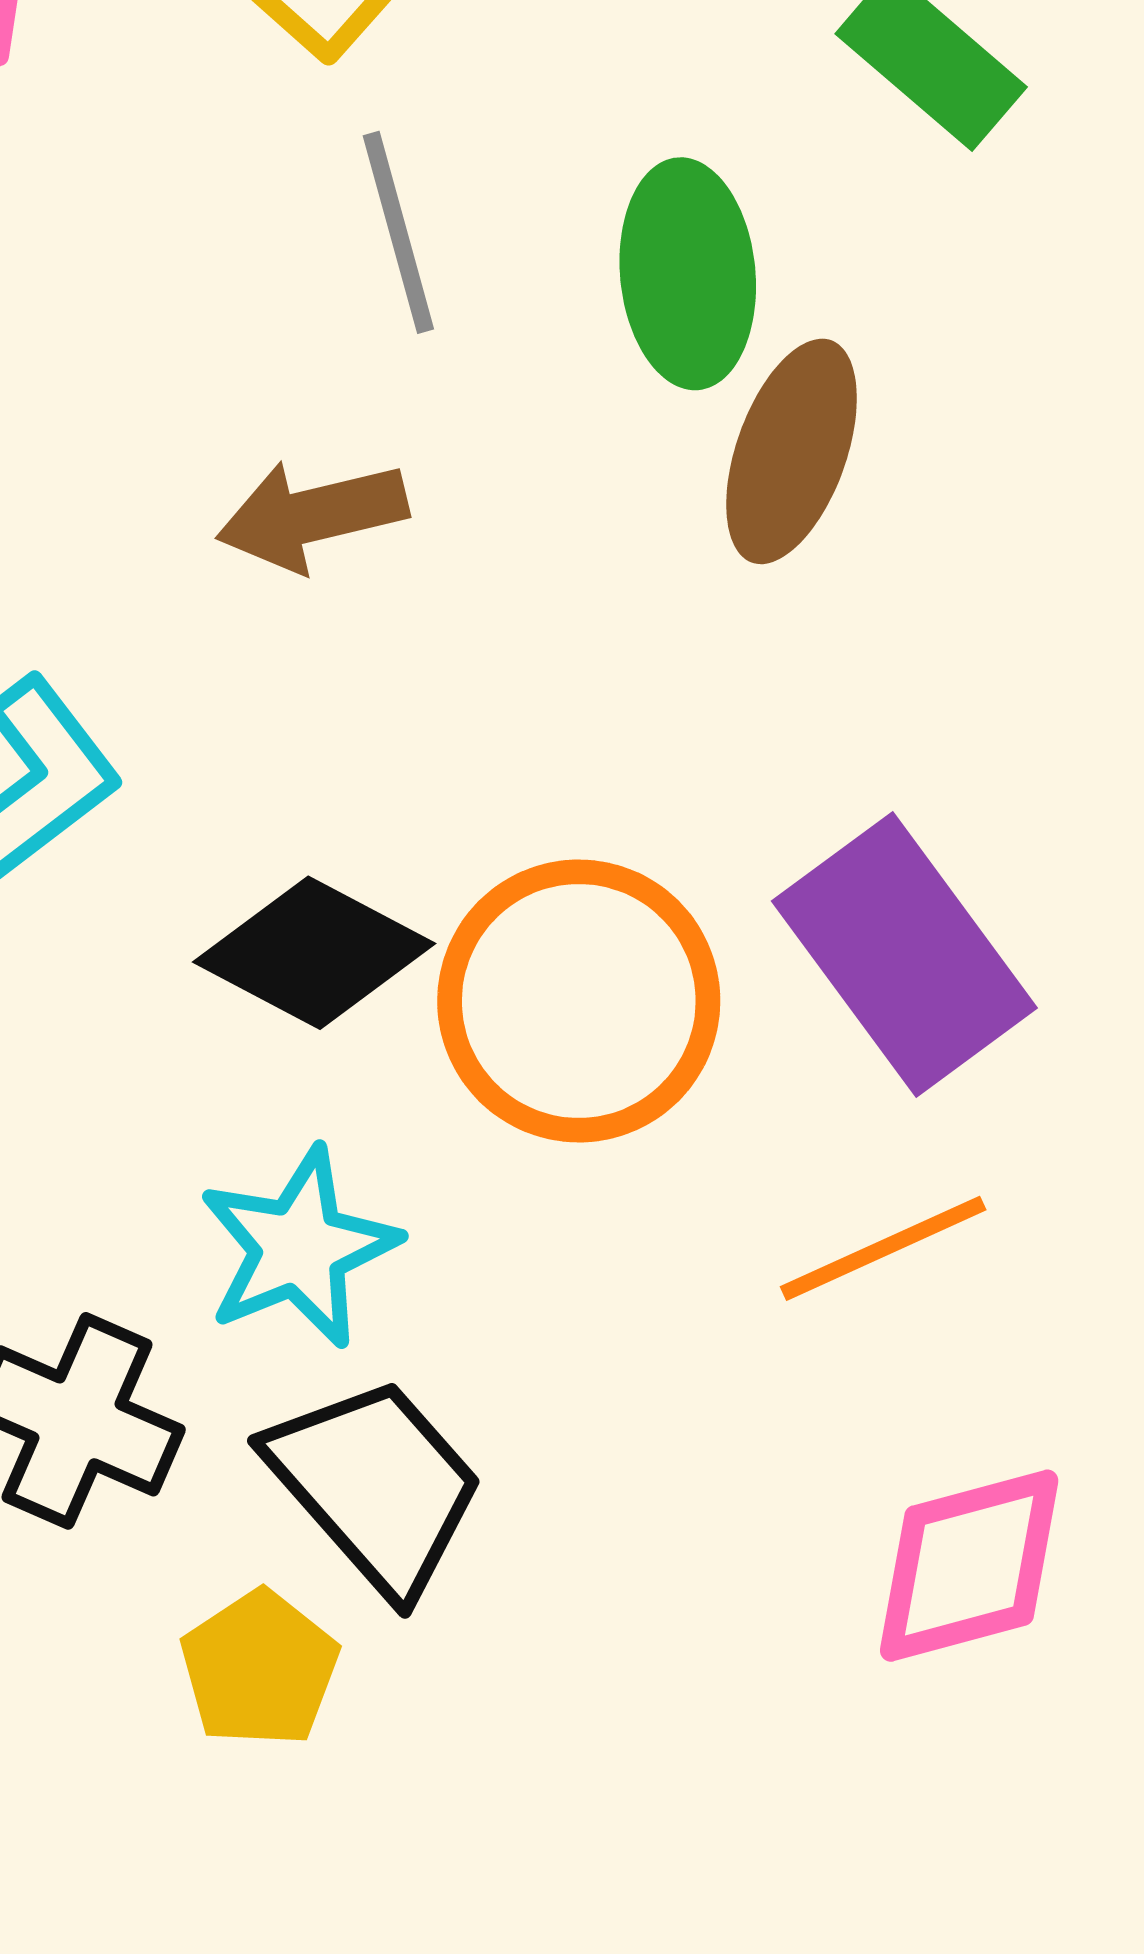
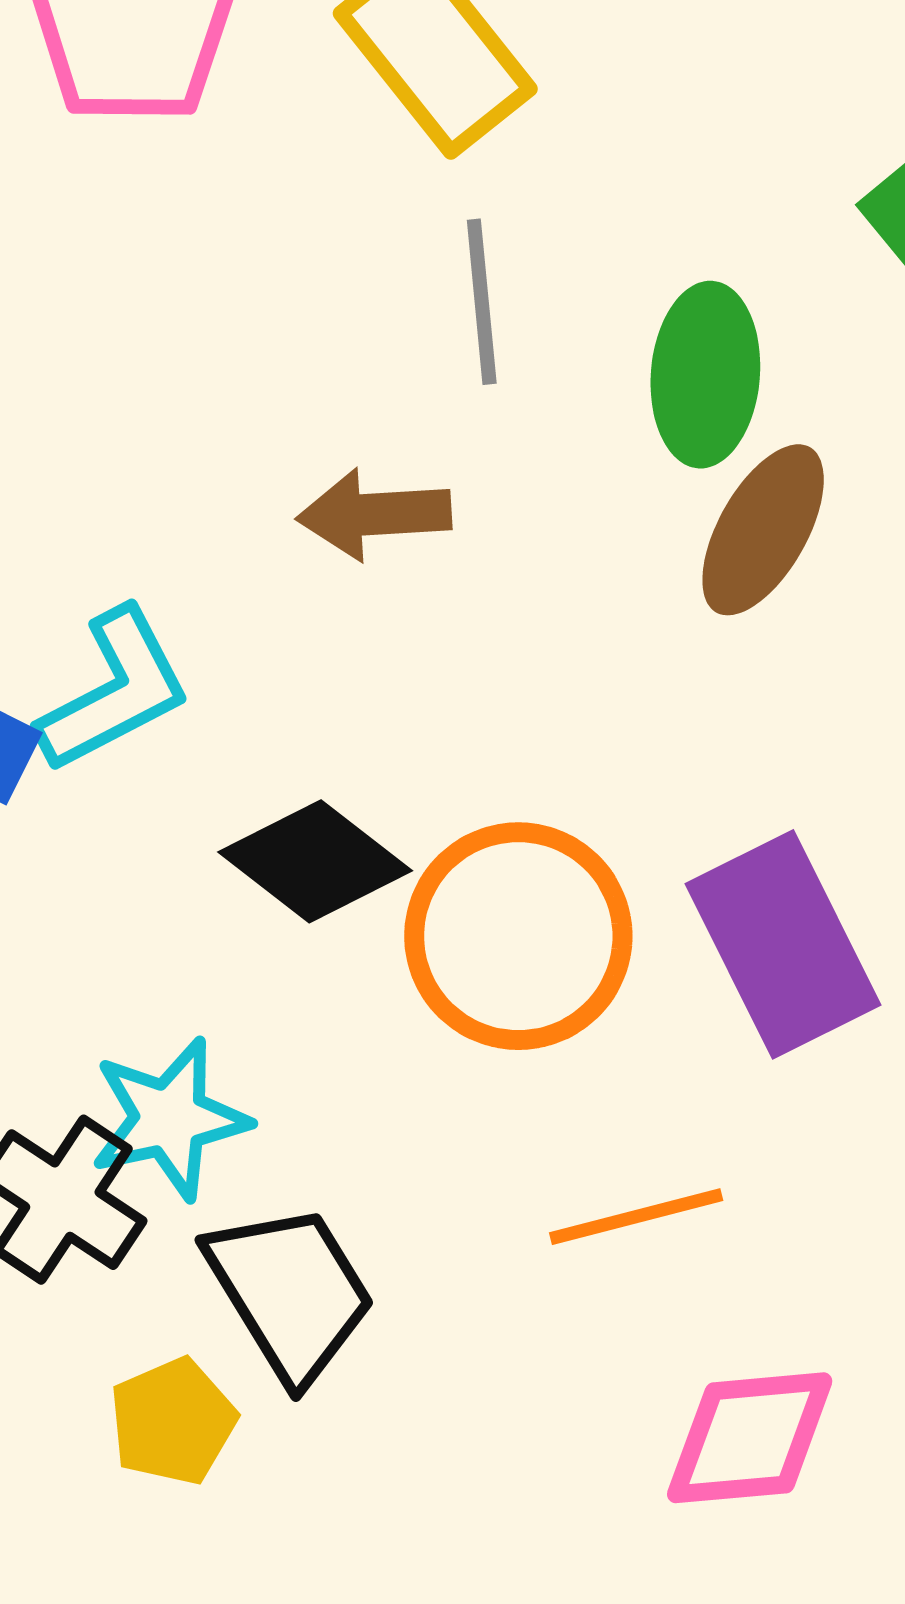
cyan star: (299, 1248) -> (170, 1119), moved
orange line: (883, 1248) -> (636, 1217), moved

